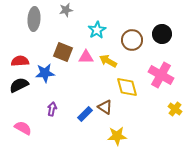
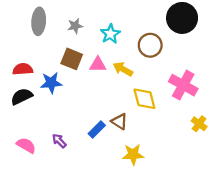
gray star: (66, 10) -> (75, 26), moved
black circle: (162, 34) -> (182, 18), moved, size x1.4
purple arrow: (52, 109) -> (59, 141), moved, turned -56

